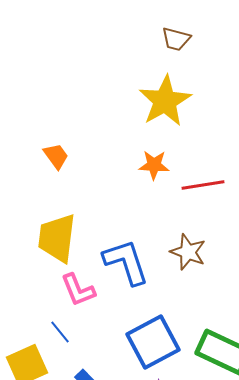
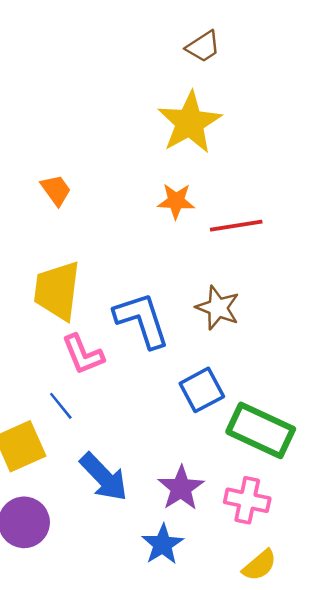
brown trapezoid: (176, 39) -> (203, 47), turned -48
blue square: (153, 342) -> (202, 390), moved, size x0.7

